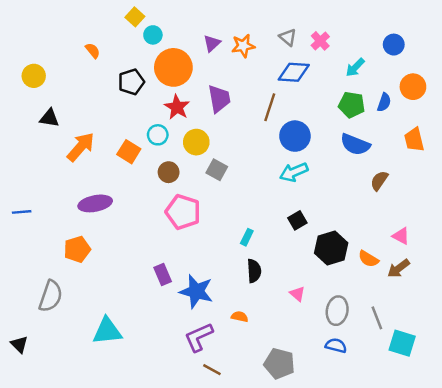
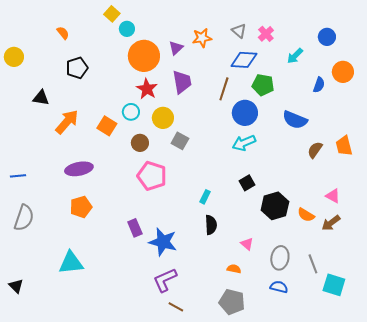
purple triangle: (212, 43) -> (176, 48), moved
orange semicircle: (93, 51) -> (63, 33), moved
yellow circle: (34, 76) -> (14, 57), moved
black pentagon: (131, 82) -> (77, 68), moved
green pentagon: (352, 105) -> (263, 85), moved
orange trapezoid: (414, 140) -> (344, 146), moved
orange pentagon: (77, 249) -> (81, 207), moved
gray semicircle: (51, 296) -> (24, 218), moved
orange semicircle: (240, 317) -> (234, 269), moved
cyan triangle: (107, 331) -> (71, 263), moved

